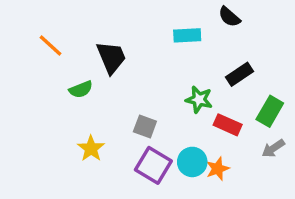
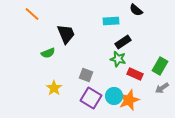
orange line: (50, 46) -> (32, 14), moved
black rectangle: (239, 74) -> (123, 42), moved
orange star: (218, 169) -> (129, 100), size x1.5

